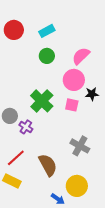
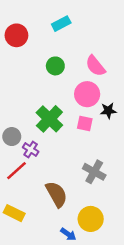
cyan rectangle: (47, 31) -> (61, 24), moved
pink semicircle: (81, 56) -> (95, 66), turned -84
red line: (16, 158) -> (16, 171), moved

